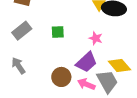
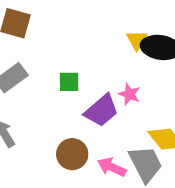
purple trapezoid: (86, 62) -> (101, 111), moved

